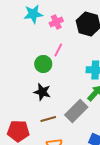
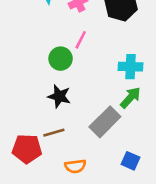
brown line: (48, 119) -> (54, 133), moved

